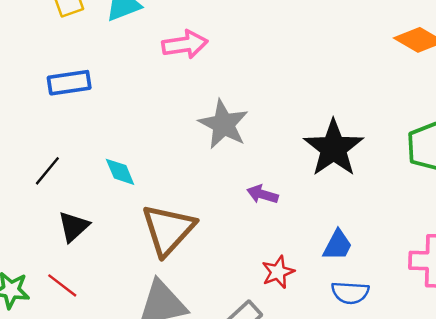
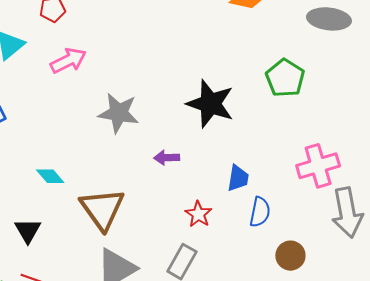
blue semicircle: (350, 293) -> (260, 212), turned -64

